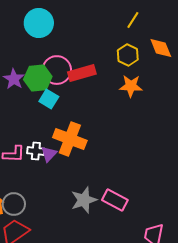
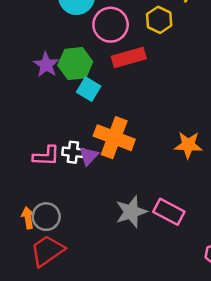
yellow hexagon: (128, 55) -> (159, 20), moved
pink circle: (57, 70) -> (111, 25), moved
orange star: (131, 86) -> (188, 145), moved

